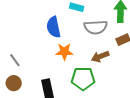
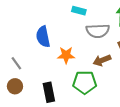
blue semicircle: (54, 27) -> (43, 37), moved

